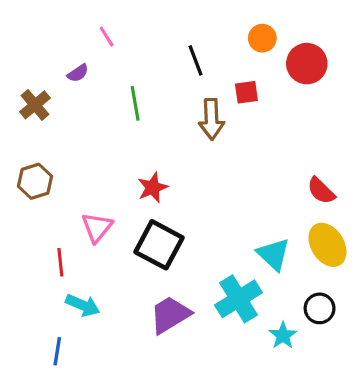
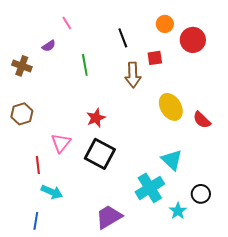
brown cross: (35, 105) -> (22, 66), turned -30
yellow ellipse: (327, 245) -> (171, 107), moved
purple trapezoid: (170, 315) -> (109, 217), moved

